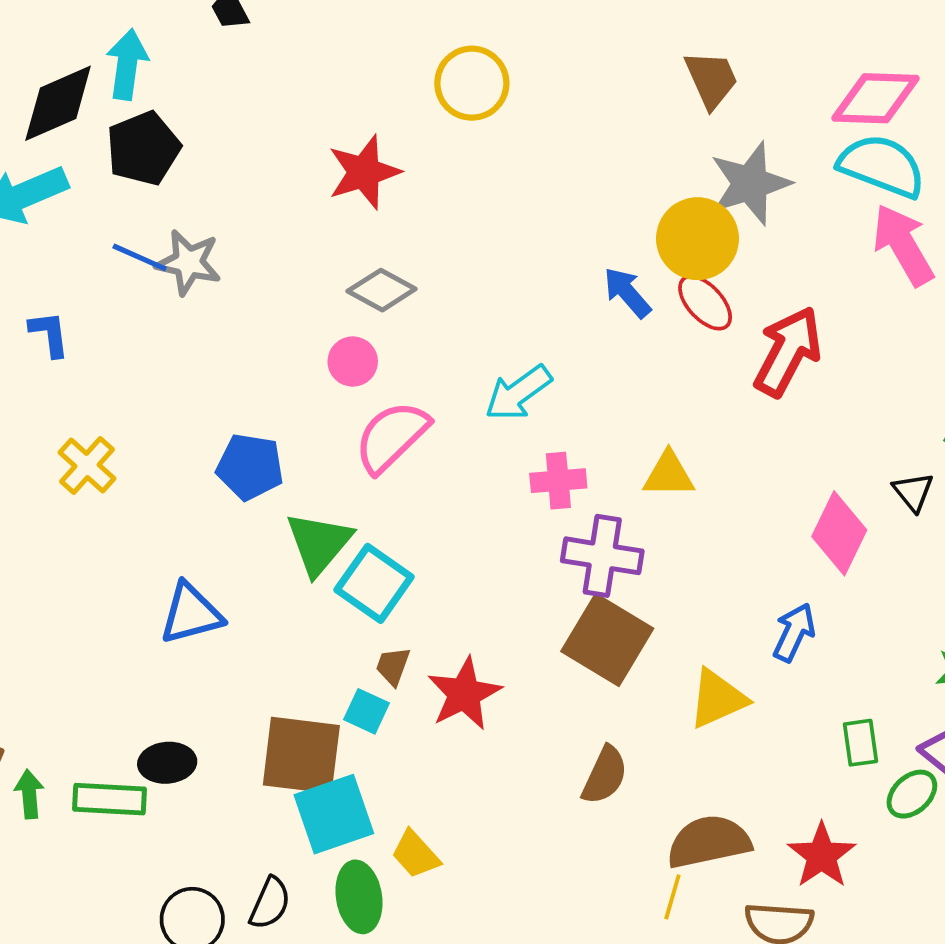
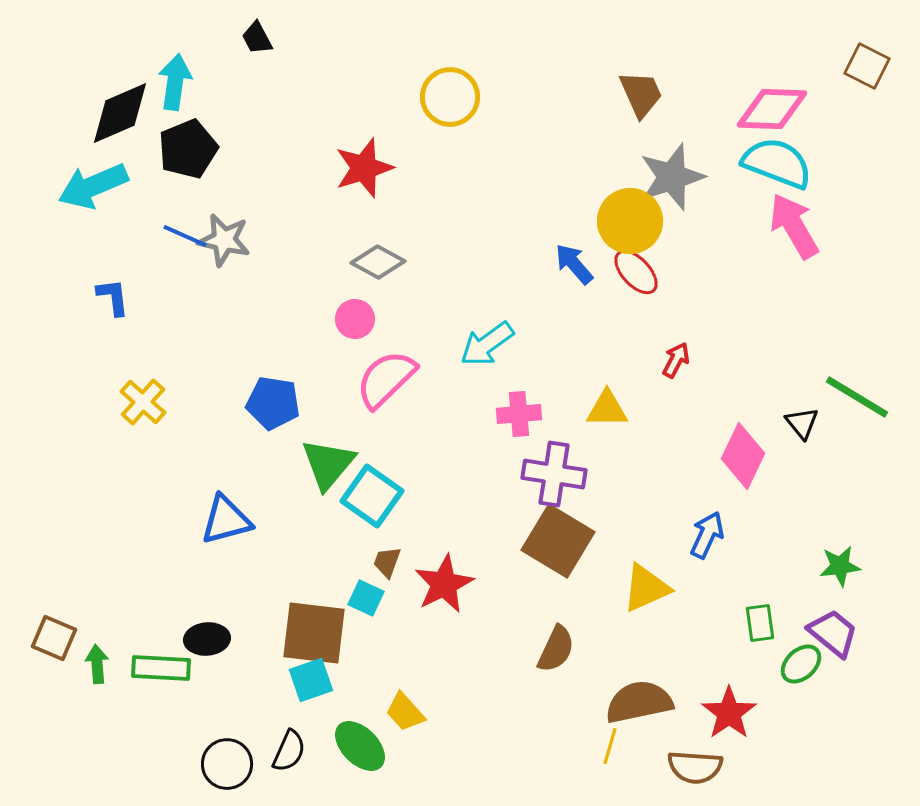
red arrow: (788, 351) -> (676, 360), moved, size x0.5
cyan square: (334, 814) -> (311, 680), moved, size x0.7
green ellipse: (359, 897) -> (360, 746), turned -36

